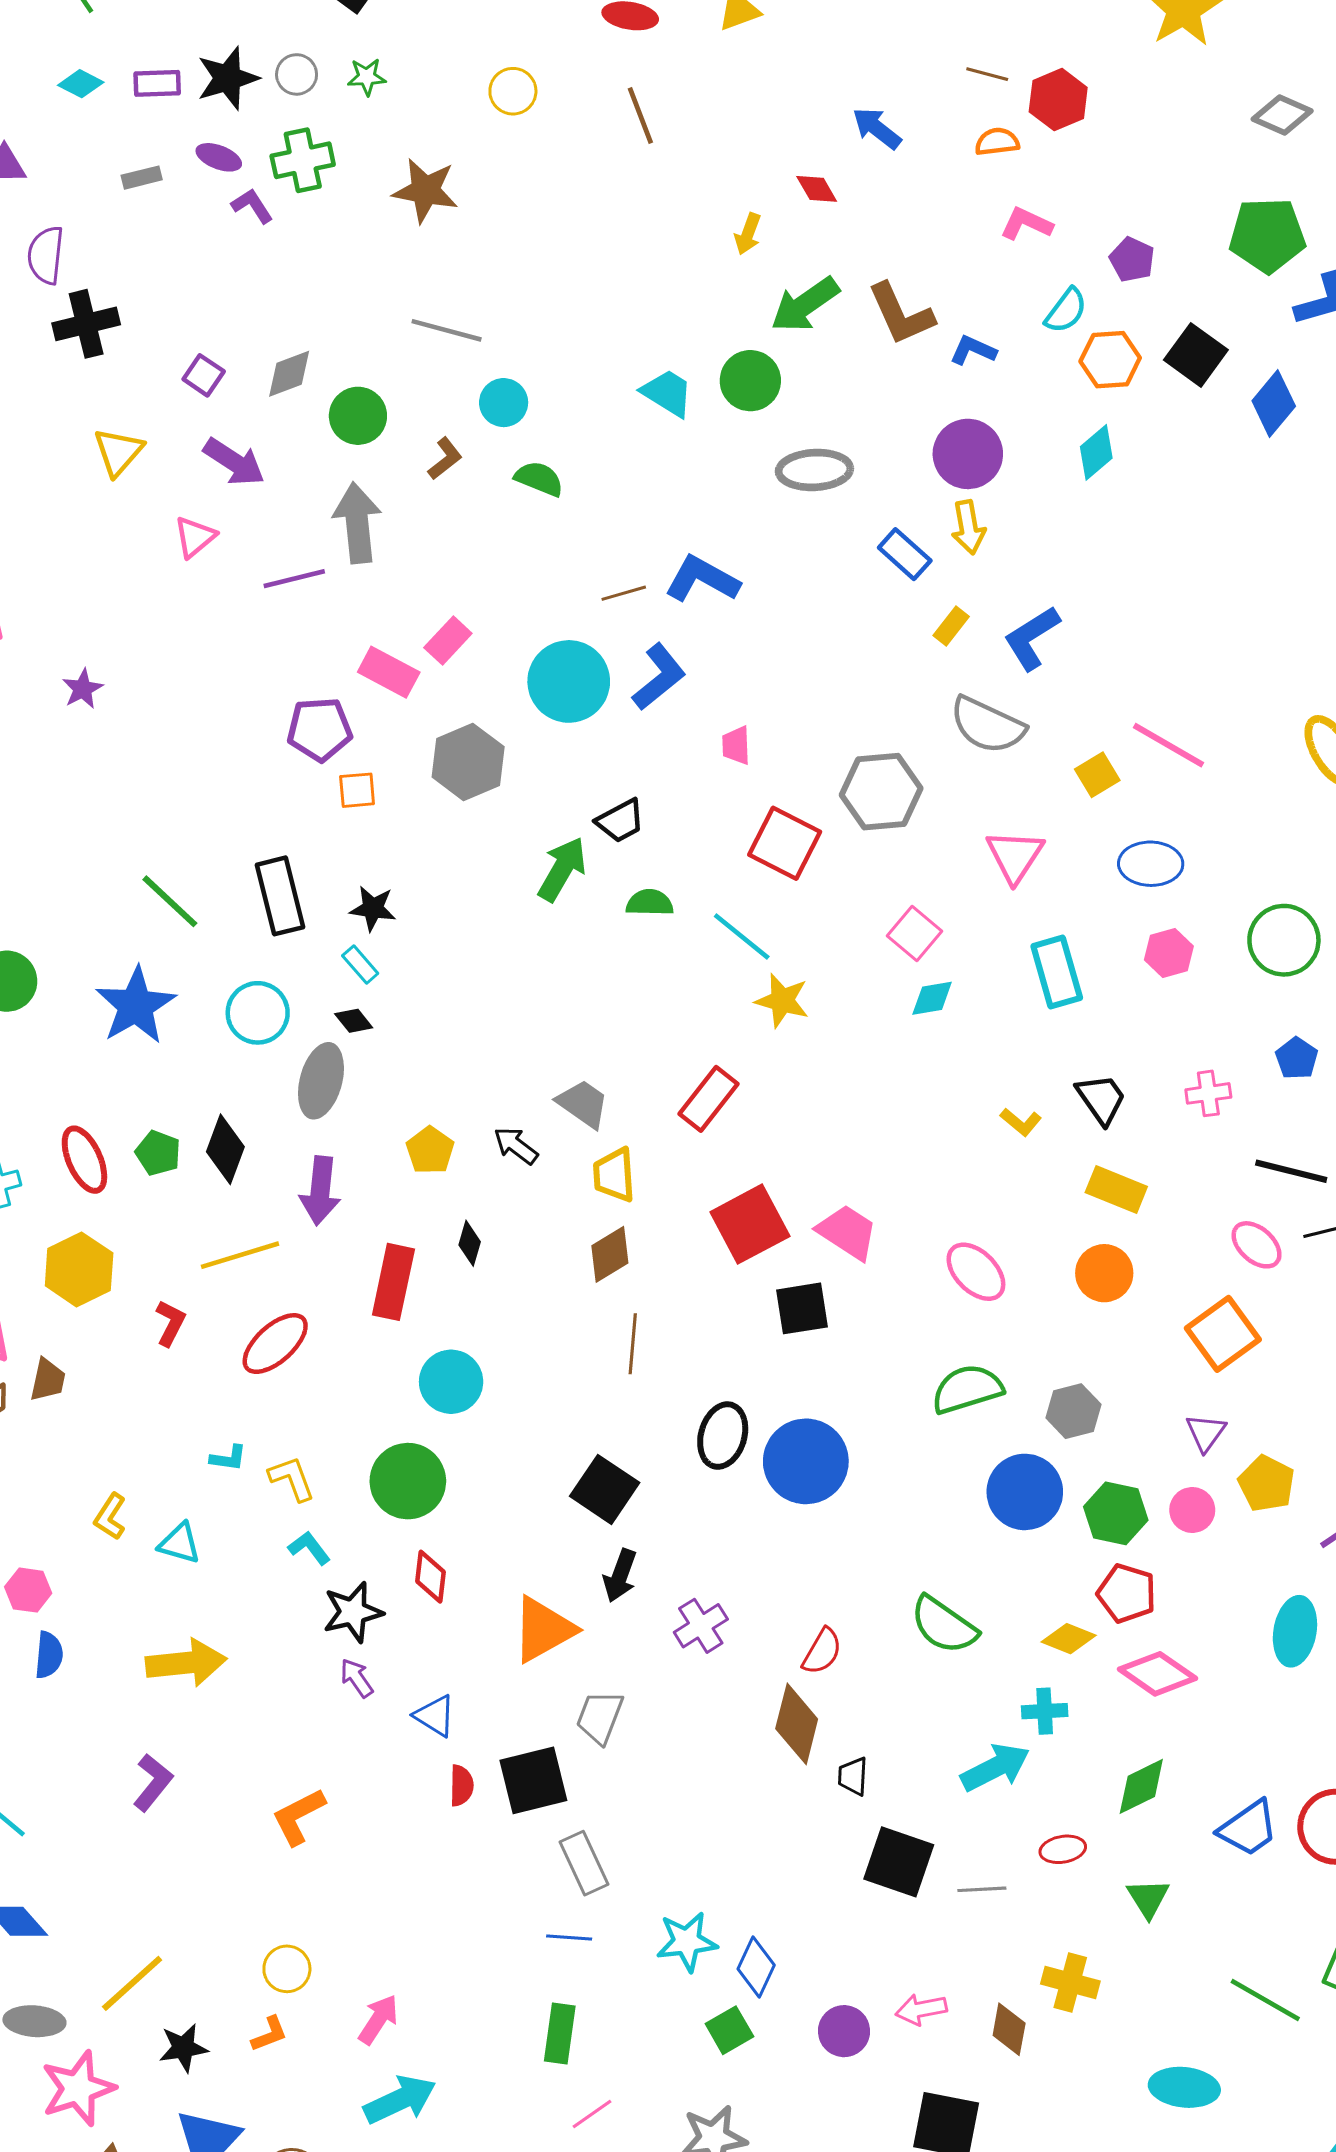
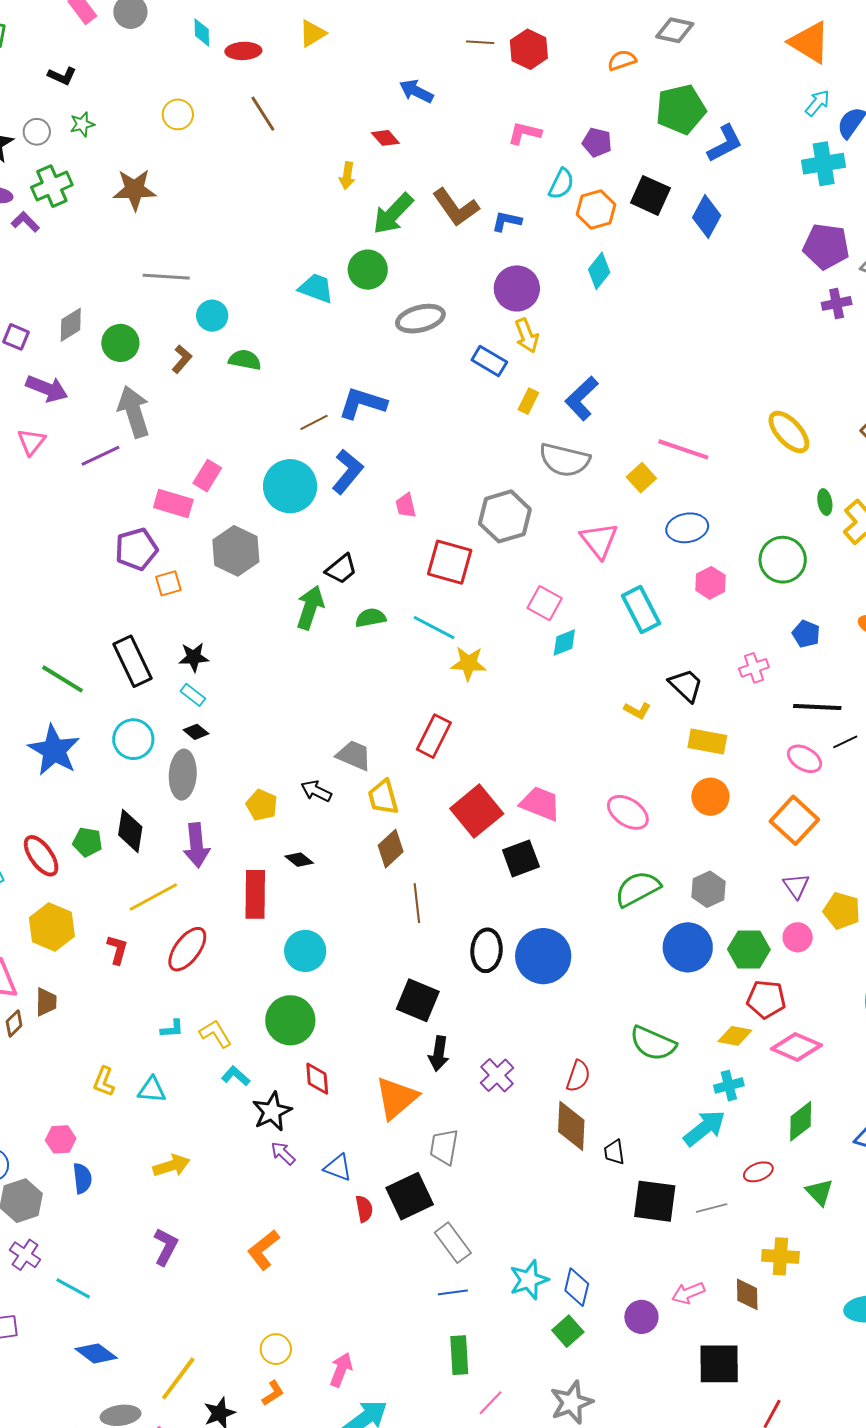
orange semicircle: (997, 142) -> (622, 60), moved
black diamond: (470, 1243) -> (299, 860), turned -56
yellow arrow: (186, 1663) -> (171, 1166), size x0.7

